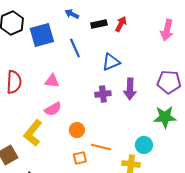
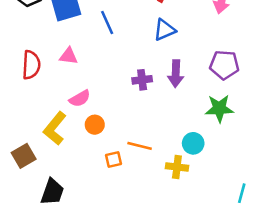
blue triangle: (111, 62) -> (165, 30), moved
pink triangle: (52, 81) -> (69, 56), moved
orange circle: (77, 130) -> (95, 125), moved

